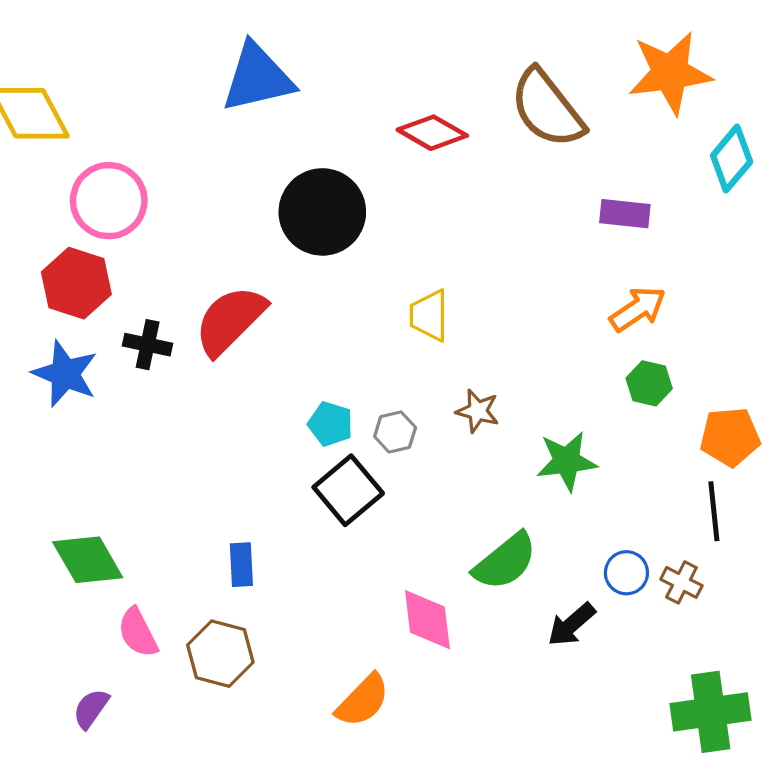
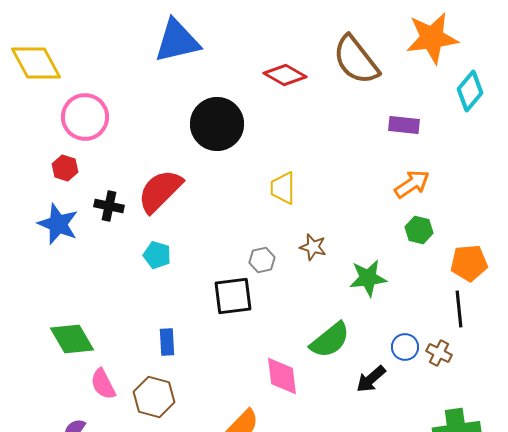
red hexagon: (76, 283) -> (65, 168), size x0.6
cyan pentagon: (330, 424) -> (157, 255), moved
black square: (348, 490) -> (233, 296), turned 33

